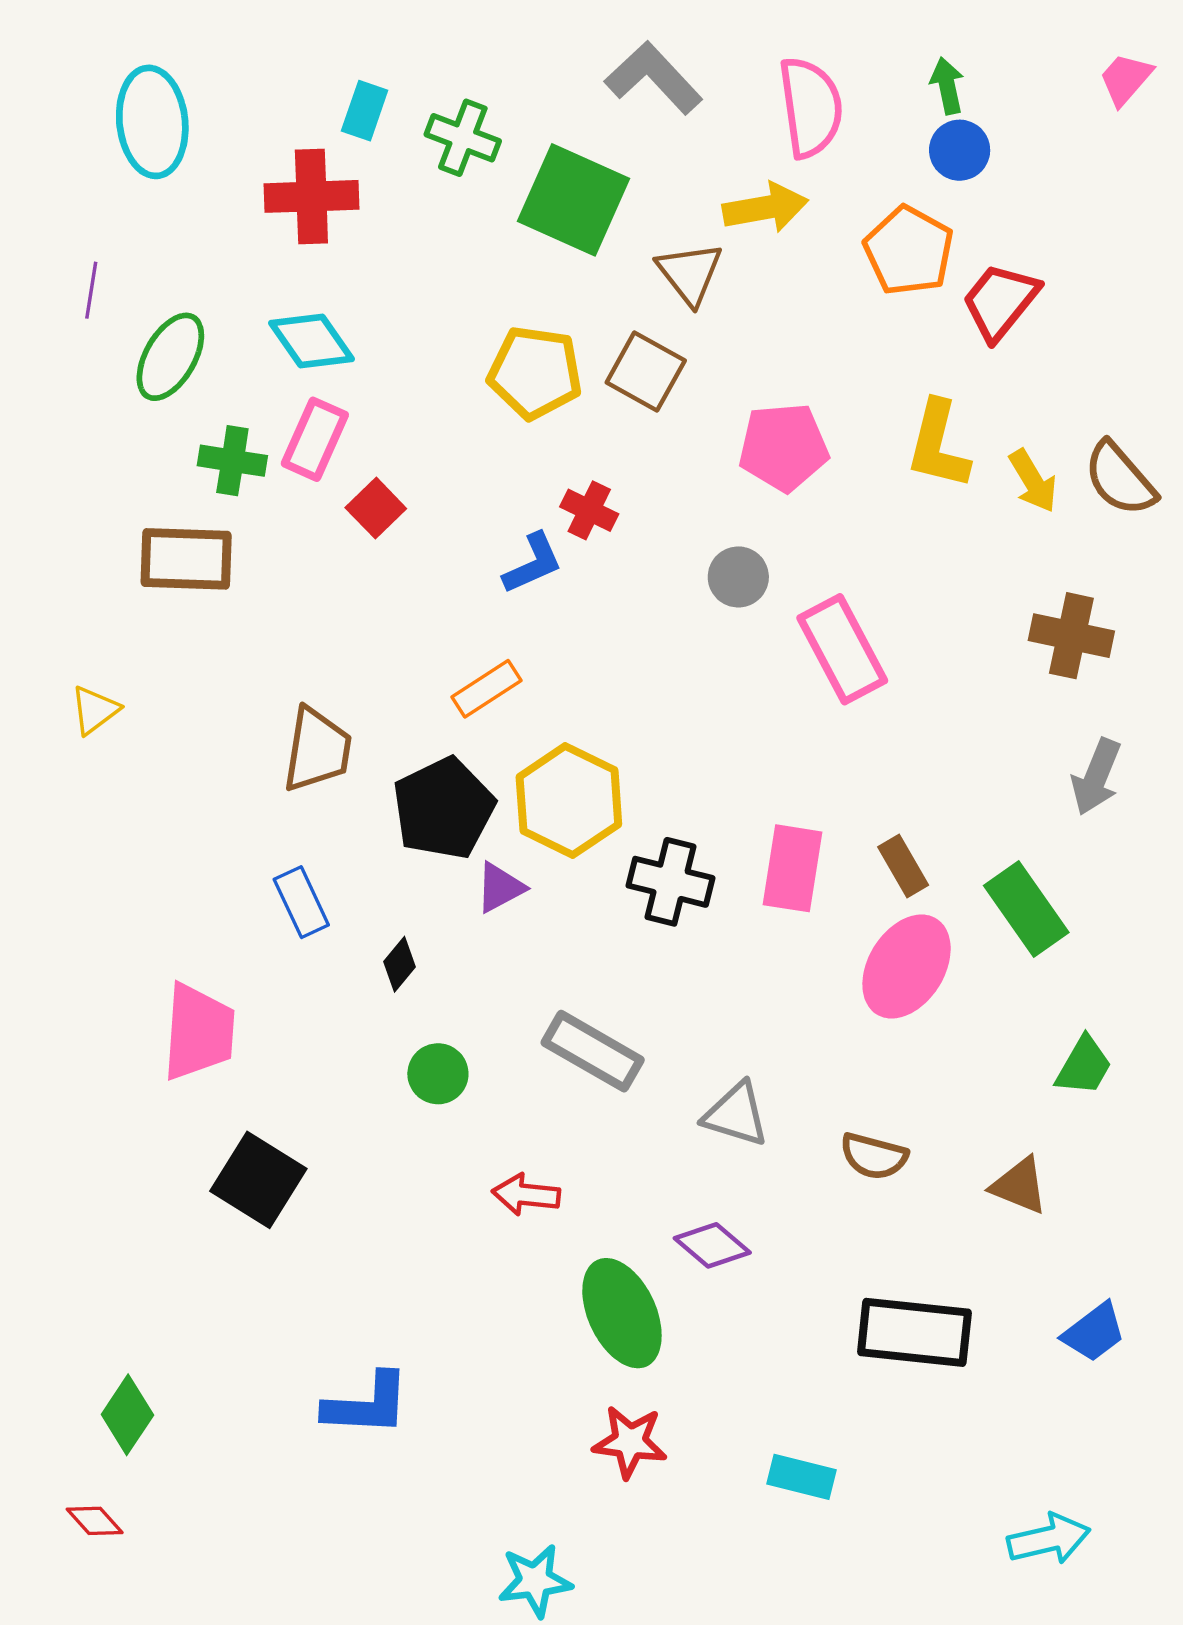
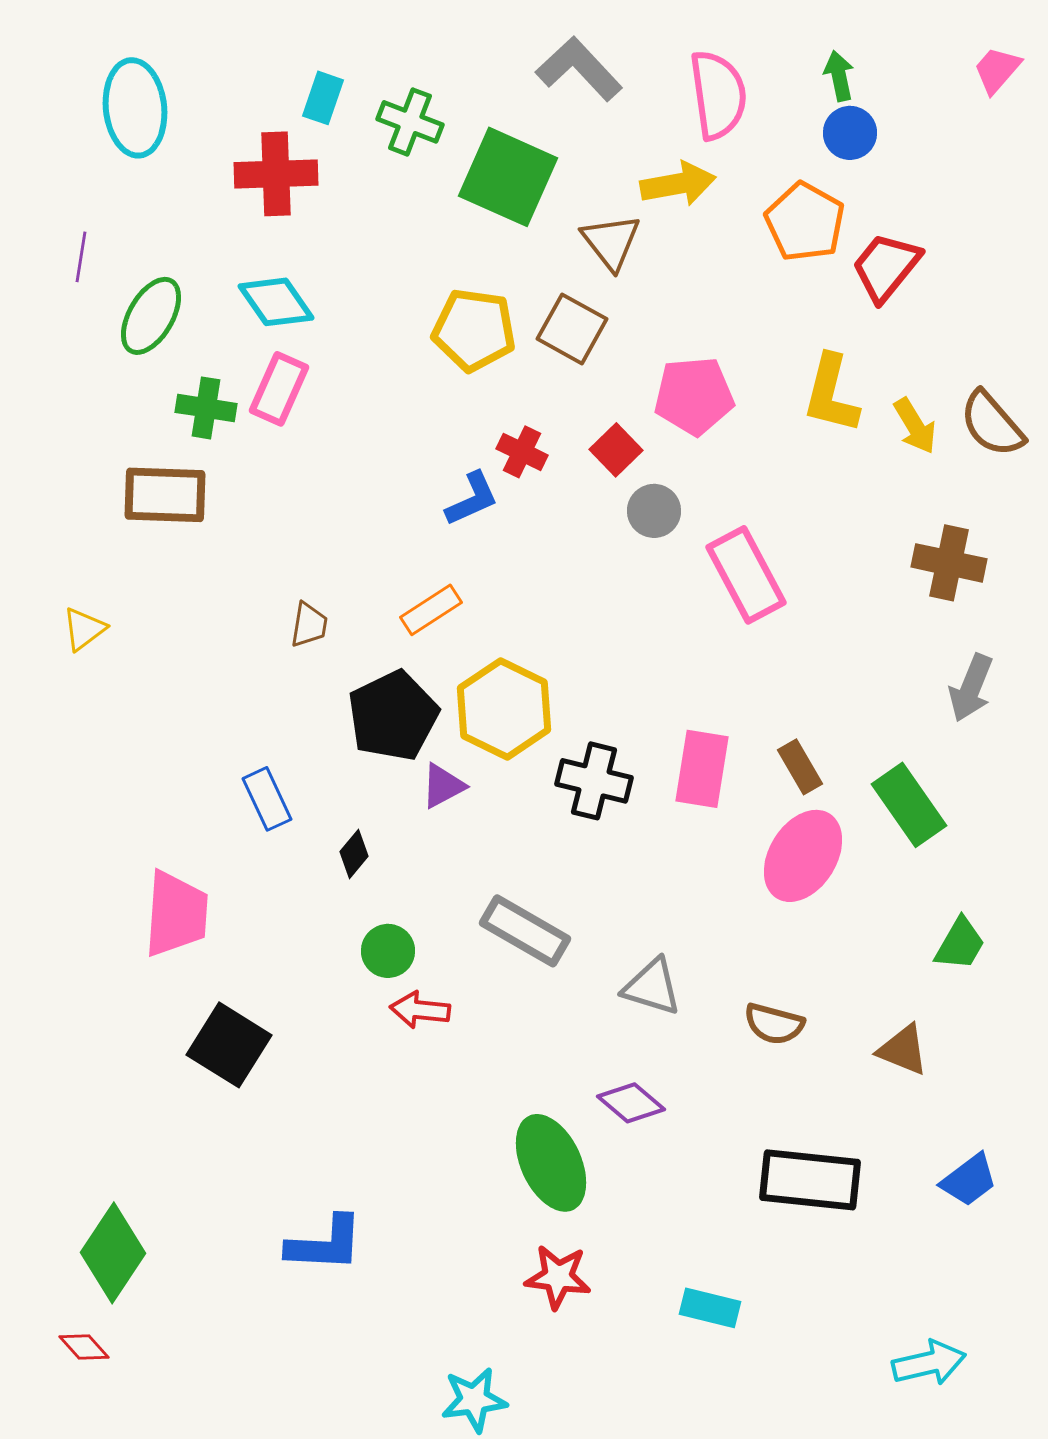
red square: (376, 508) -> (616, 450), moved
brown trapezoid: (317, 750) -> (309, 625), moved, size x0.6
red arrow: (526, 1195) -> (420, 1010), moved
green diamond: (127, 1415) -> (113, 1253), size x1.4

